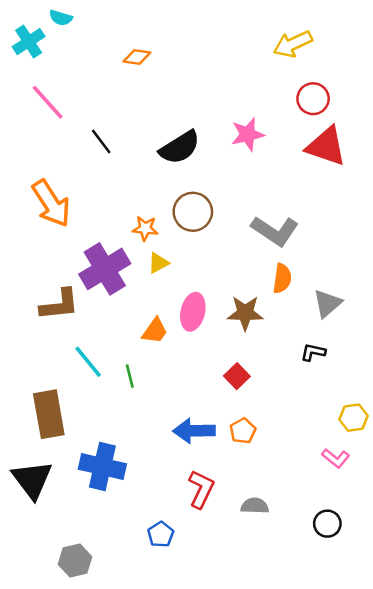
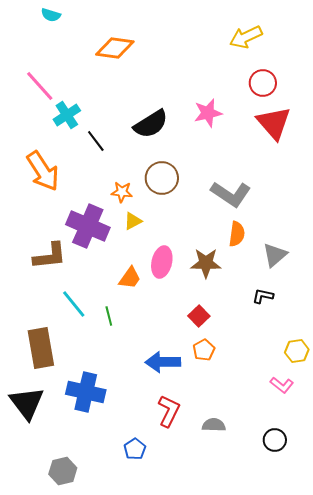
cyan cross: (29, 42) -> (67, 115), moved
orange diamond: (137, 57) -> (115, 48), size x1.6
black line: (101, 142) -> (96, 141), moved
red triangle: (326, 146) -> (274, 123), turned 30
purple cross: (105, 269) -> (88, 226), turned -36
orange pentagon: (243, 431) -> (204, 350), moved

